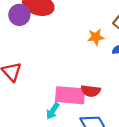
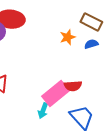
pink rectangle: (70, 95) -> (56, 93), turned -32

